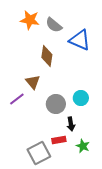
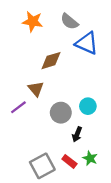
gray semicircle: (54, 25) -> (69, 22), moved
brown diamond: (47, 56) -> (51, 61), turned 65
black arrow: (71, 124) -> (77, 134), turned 32
red rectangle: (59, 140) -> (69, 161), moved, turned 48

